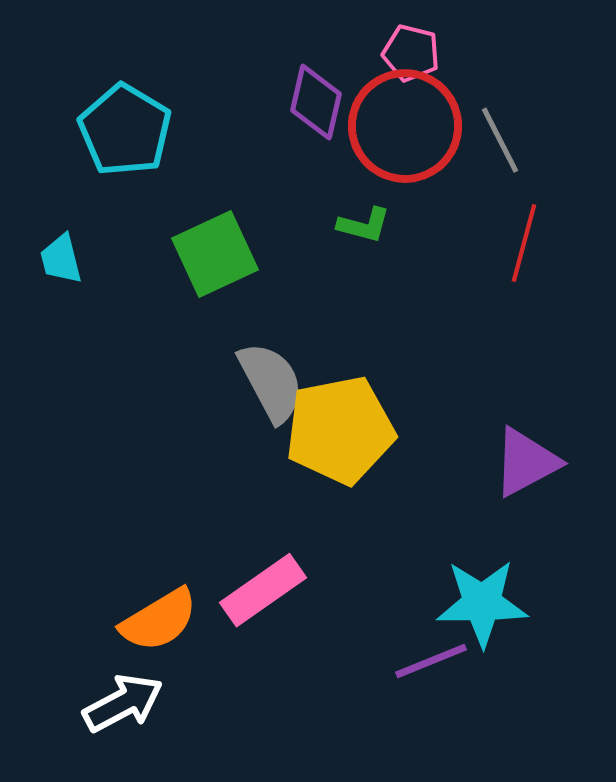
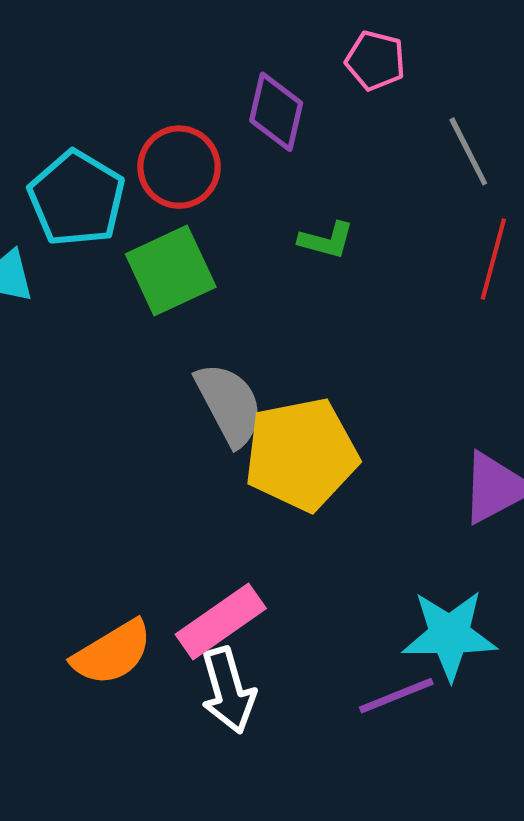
red circle: (405, 126) -> (179, 167), moved, size x0.7
cyan pentagon: (125, 130) -> (77, 198), moved
white arrow: (123, 703) -> (228, 690), moved, turned 102

